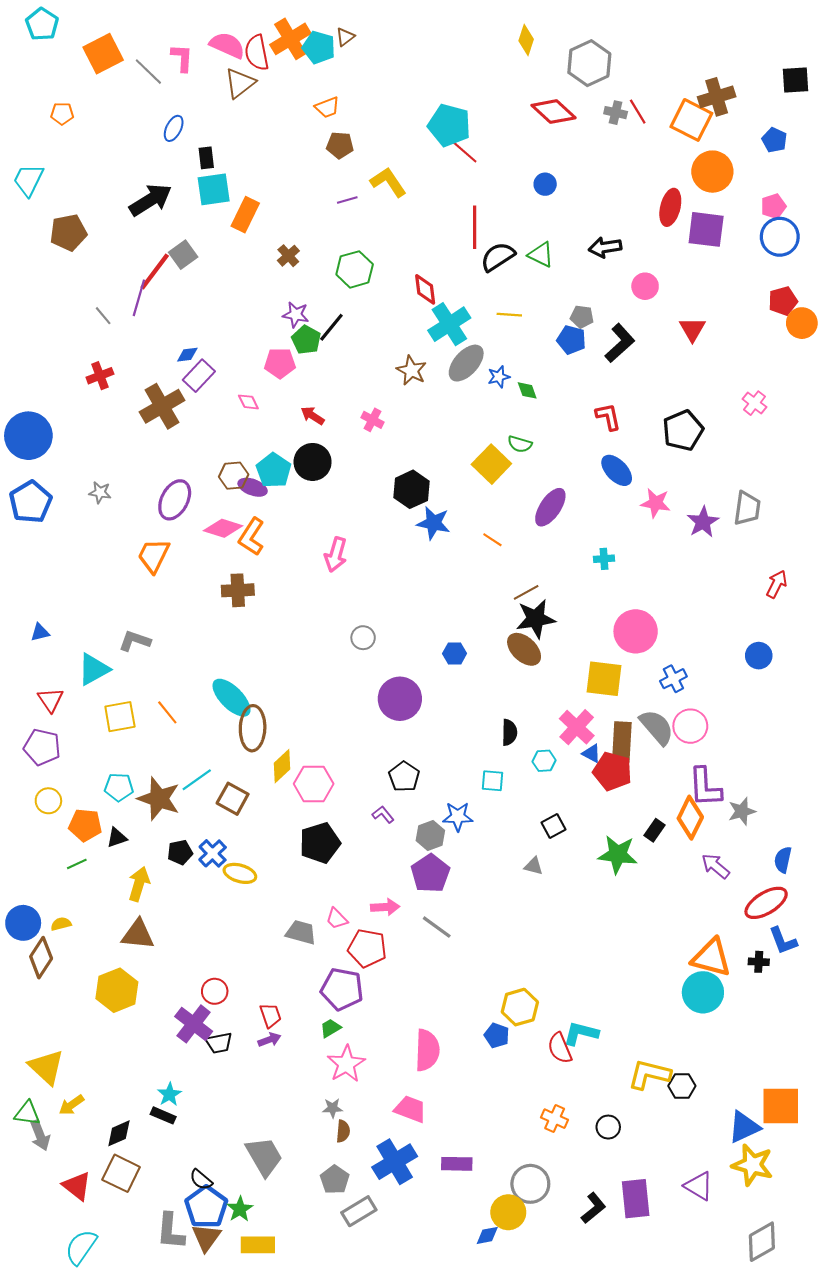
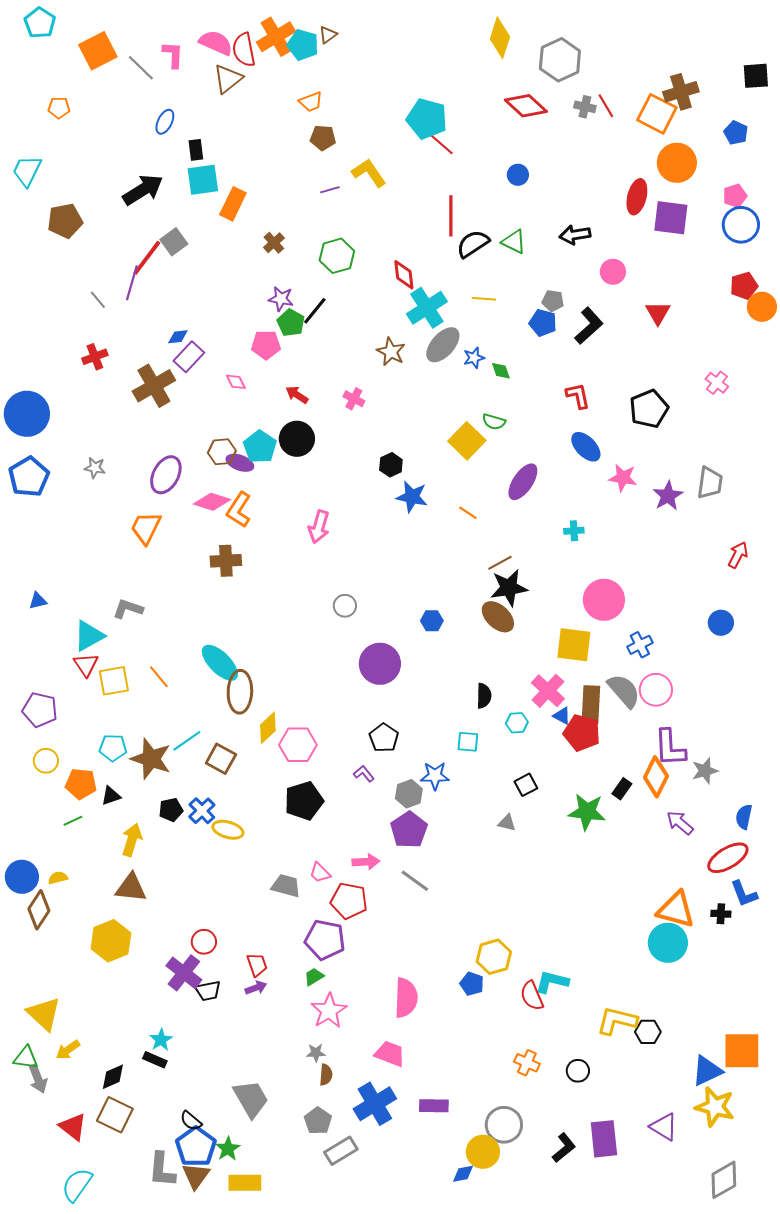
yellow diamond: (526, 40) -> (500, 38), size x1.4
black hexagon: (411, 489) -> (391, 465), size x0.7
red triangle: (51, 700) -> (86, 665), moved

